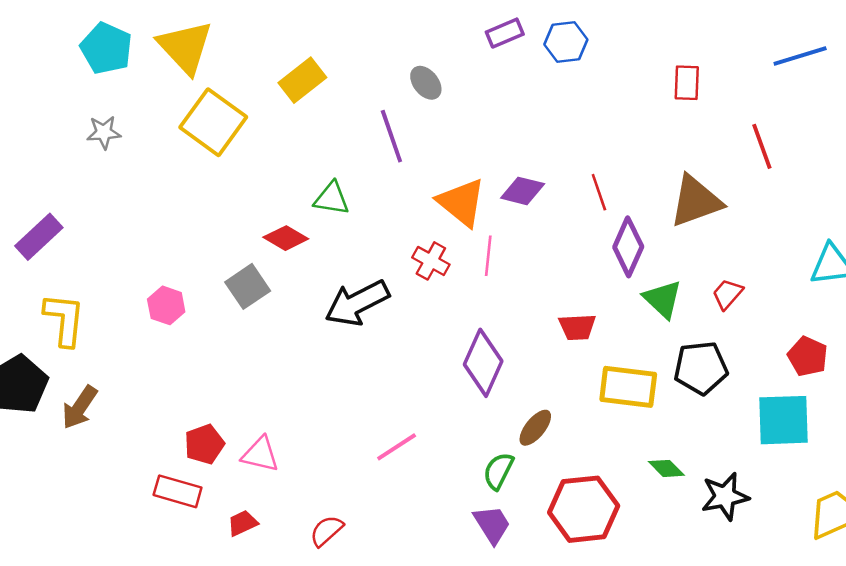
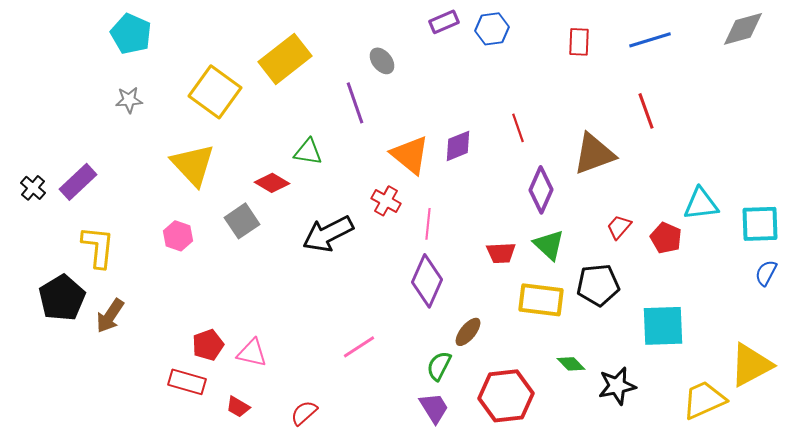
yellow triangle: (185, 47) -> (193, 165), moved
blue line: (800, 56) -> (650, 40), moved
yellow rectangle: (302, 80) -> (285, 59), size x1.4
red rectangle: (687, 83) -> (579, 42), moved
purple diamond: (523, 191) -> (458, 146), turned -36
red line: (599, 192) -> (518, 128), moved
pink line: (488, 256) -> (428, 224), moved
green triangle: (663, 299) -> (549, 245), moved
red pentagon: (808, 356) -> (666, 238), moved
red trapezoid: (243, 523) -> (238, 407), turned -125

